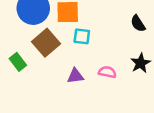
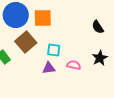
cyan square: (82, 36) -> (54, 50), moved

